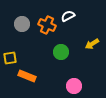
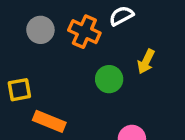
yellow arrow: (92, 44) -> (146, 62), moved, turned -32

